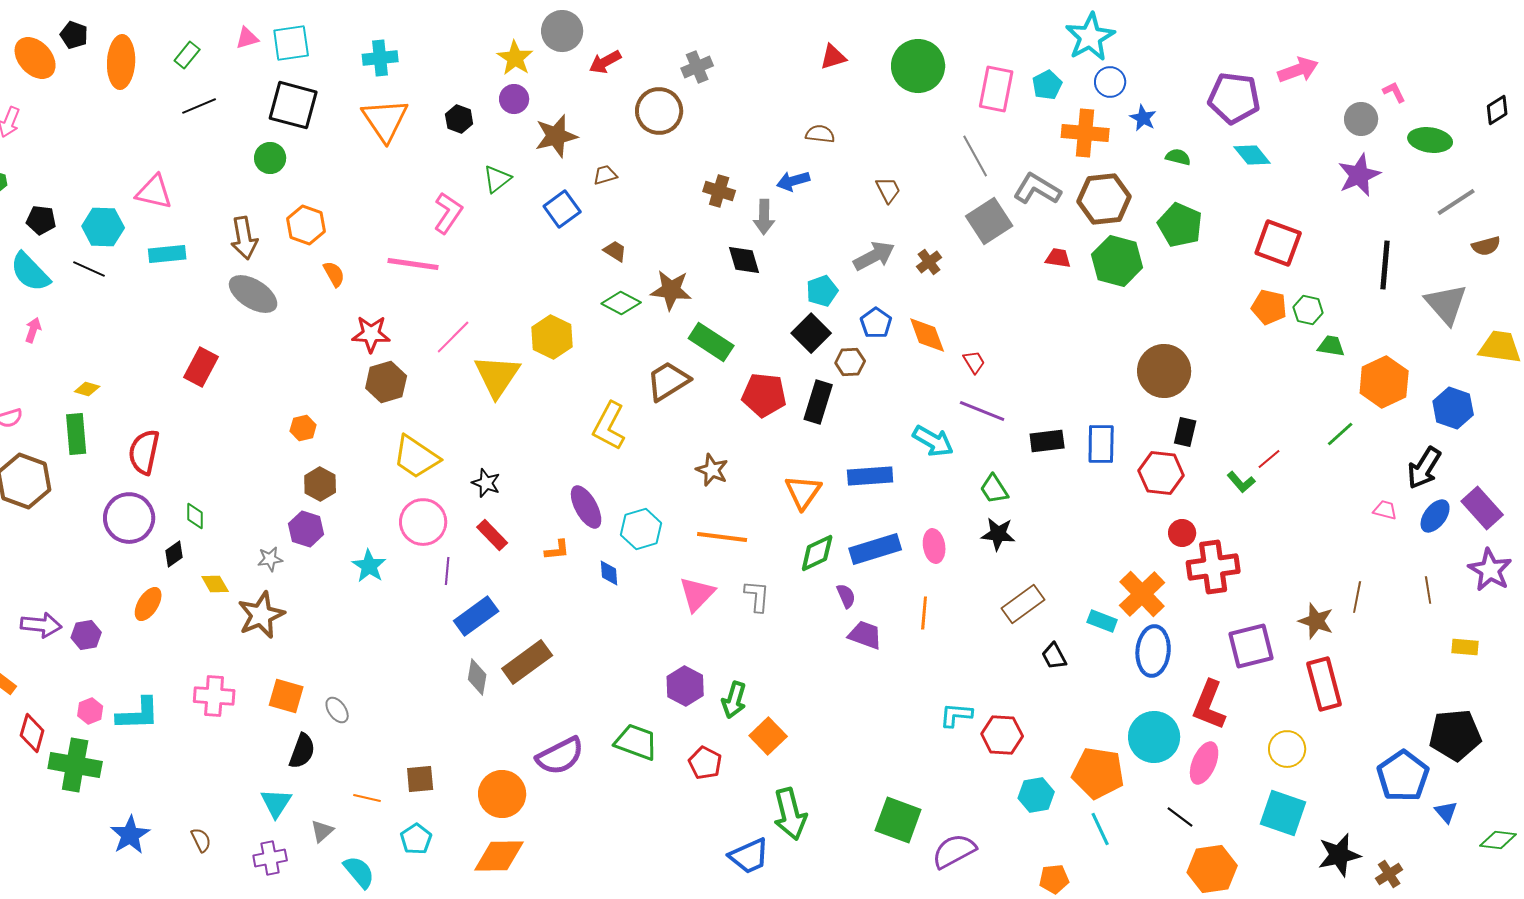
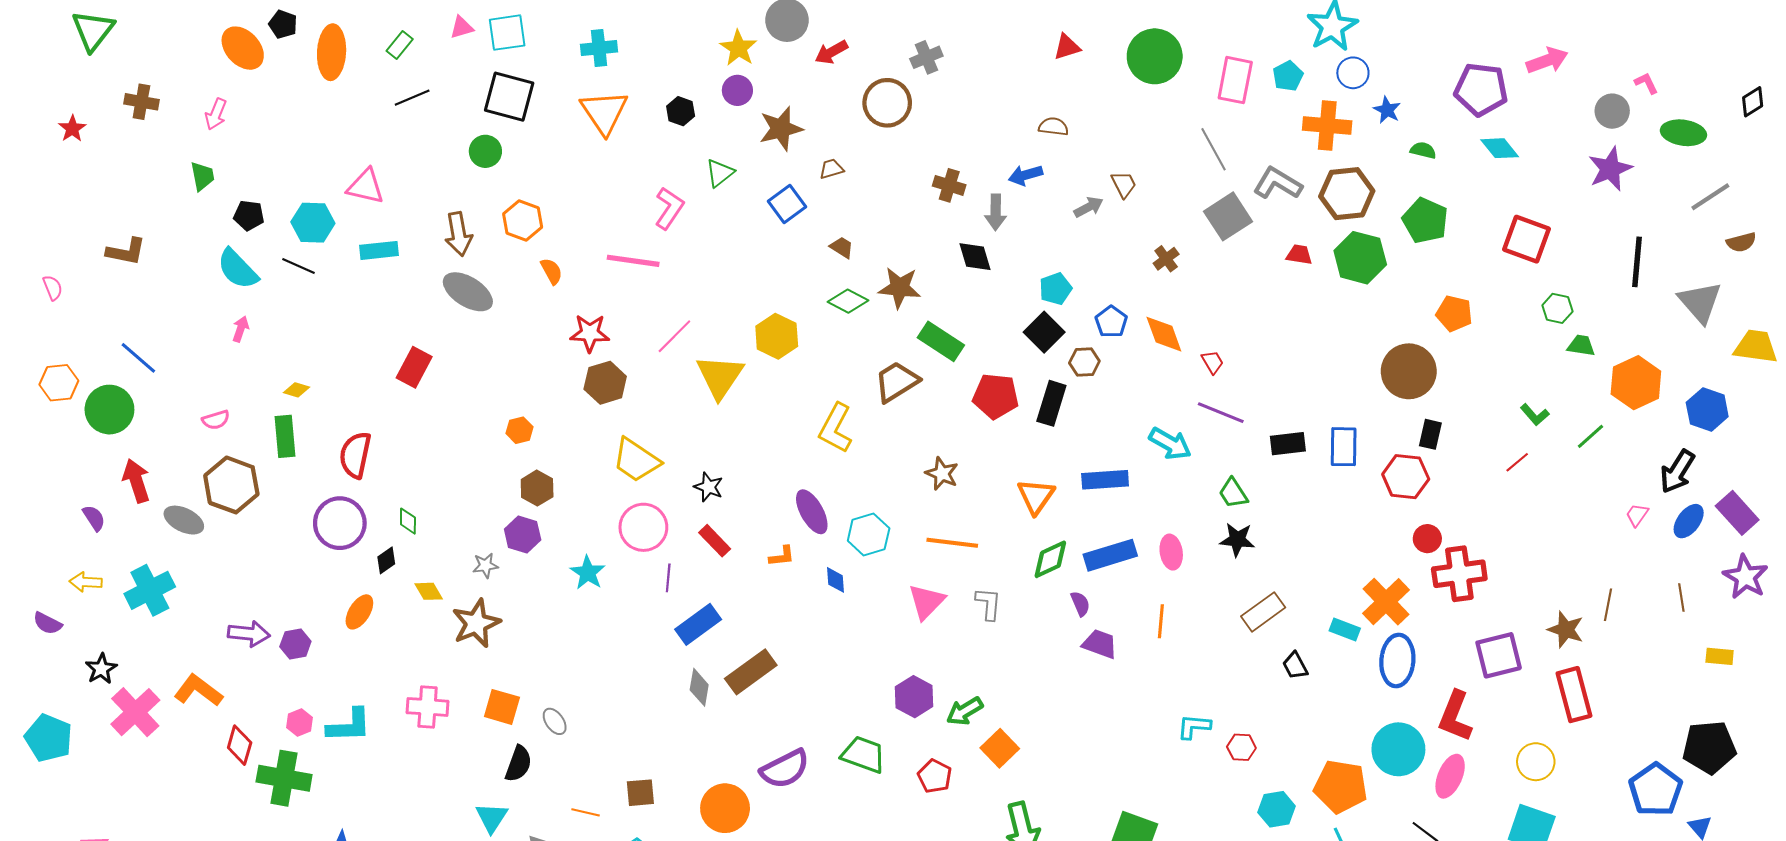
gray arrow: (874, 256) -> (1089, 207), moved, size x0.7
orange pentagon: (1269, 307) -> (1454, 313), moved
green L-shape: (1241, 482) -> (1535, 415), moved
pink trapezoid: (1385, 510) -> (1637, 515), turned -70
green arrow: (734, 700) -> (965, 711), turned 42
red hexagon: (1002, 735) -> (1241, 747), size x0.7

